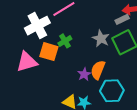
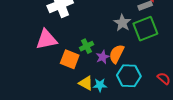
green cross: (65, 41) -> (87, 46), moved
orange square: (49, 52) -> (70, 59), moved

